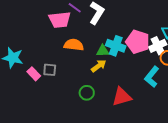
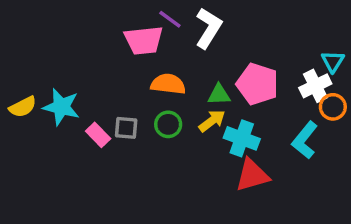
pink pentagon: (138, 42) -> (257, 84), moved
cyan cross: (116, 46) -> (242, 138), moved
green circle: (87, 93) -> (168, 124), moved

